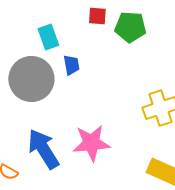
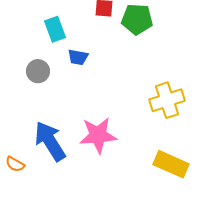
blue trapezoid: (71, 65) -> (78, 57), turned 110
gray circle: (31, 79) -> (38, 71), size x0.5

